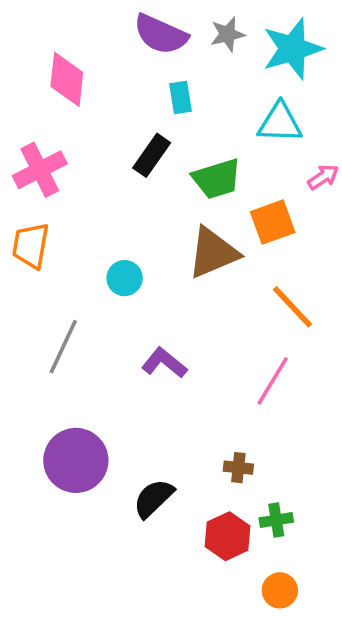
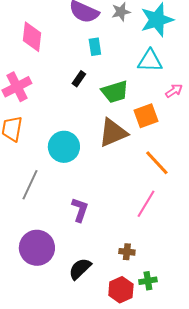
black rectangle: (152, 155) -> (79, 79), size x0.7
cyan circle: (125, 278) -> (64, 147), size x1.6
purple L-shape: (164, 363) -> (80, 210), moved, turned 70

